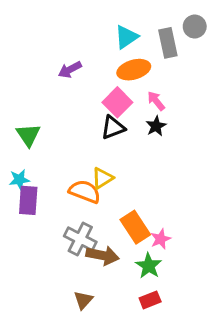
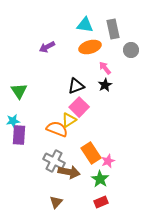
gray circle: (195, 27) -> (131, 50), moved
cyan triangle: (126, 37) -> (85, 25), turned 42
pink square: (117, 102) -> (79, 107), moved

